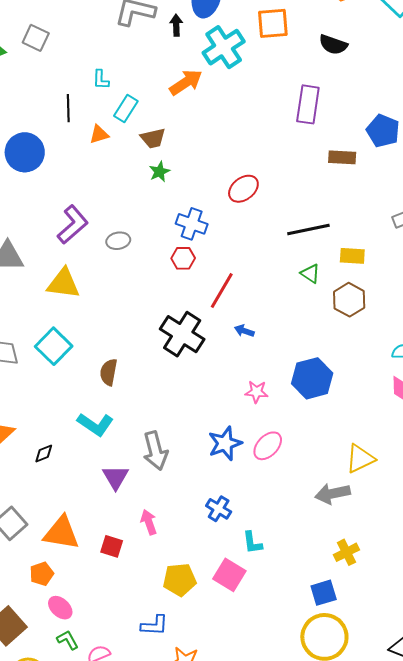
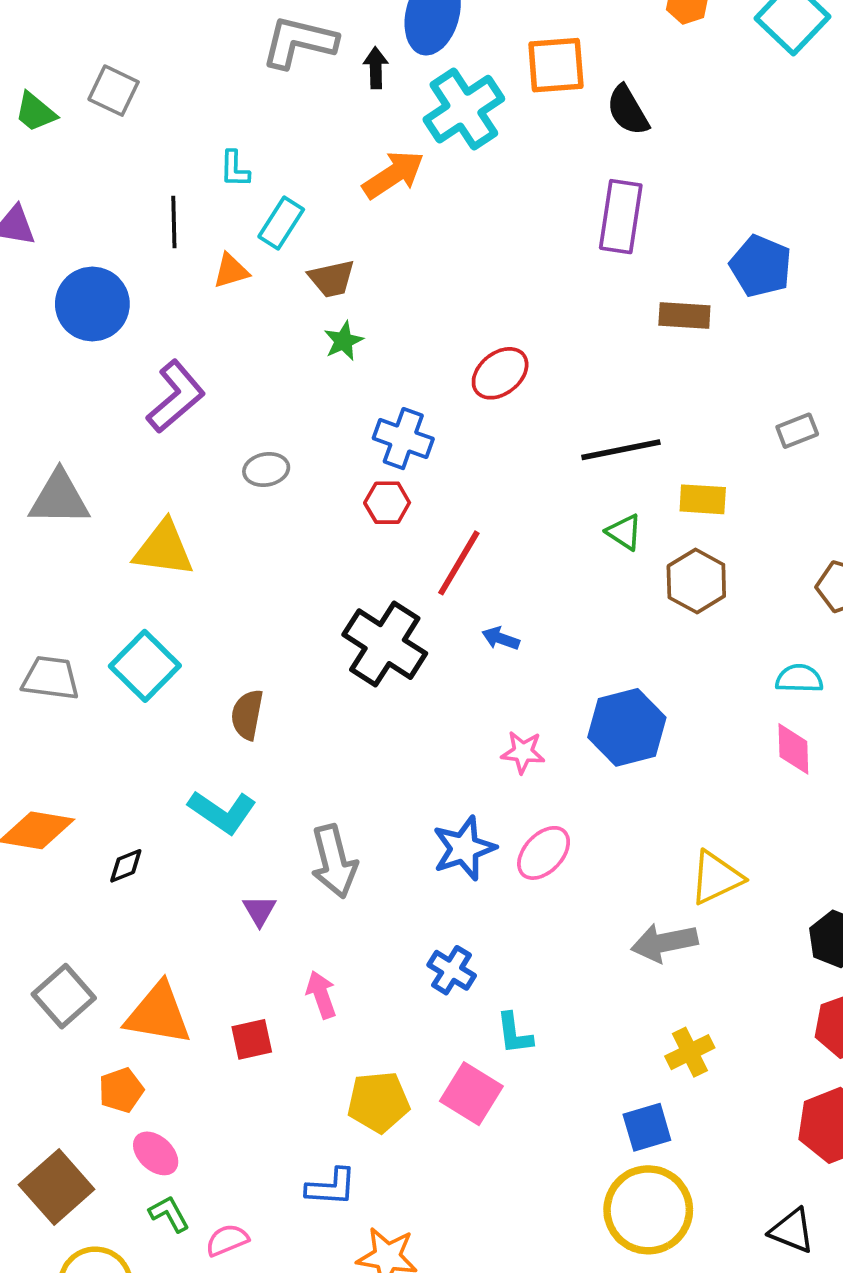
black semicircle: (333, 45) -> (628, 110), moved, turned 40
purple L-shape: (73, 225) -> (176, 397), moved
purple triangle: (115, 477) -> (260, 910), size x0.7
red square: (112, 546) -> (252, 1039), turned -30

